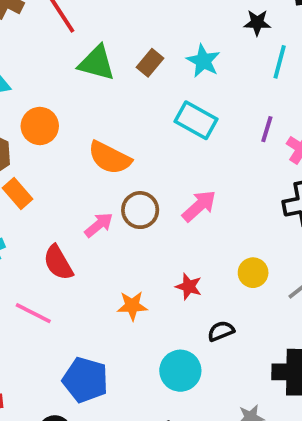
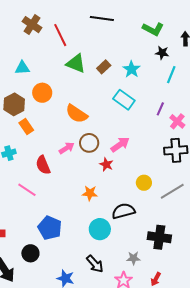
red star: (189, 286) -> (106, 164), moved
orange star: (132, 306) -> (90, 193), moved
black semicircle: (221, 331) -> (123, 211), size x1.6

